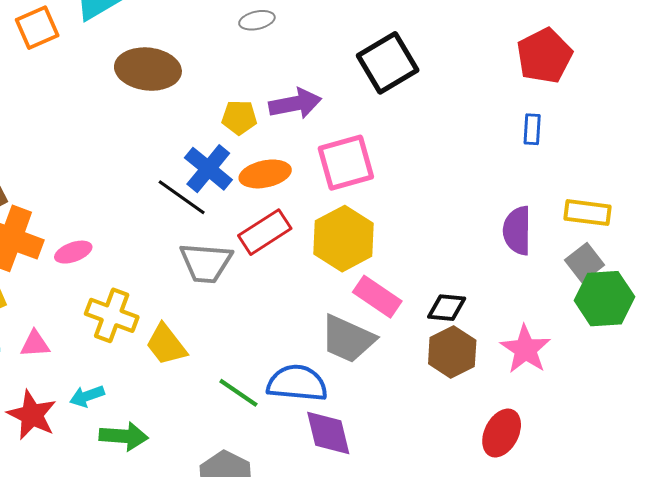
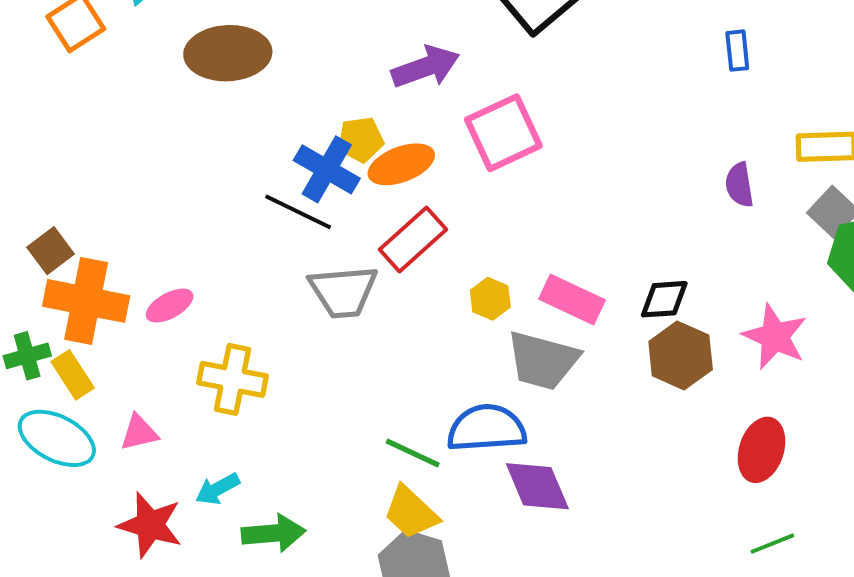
yellow pentagon: (239, 117) -> (361, 140), moved
purple semicircle: (517, 231) -> (739, 185), size x0.7
yellow hexagon: (344, 239) -> (490, 299), moved, size x0.5
yellow trapezoid: (166, 345) -> (411, 512), moved

